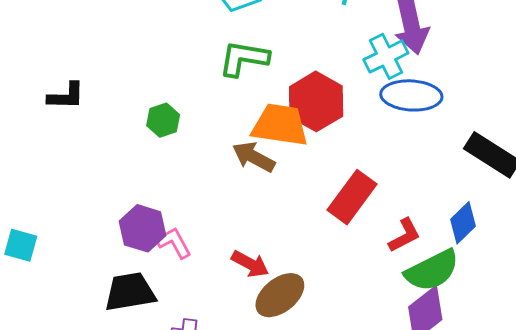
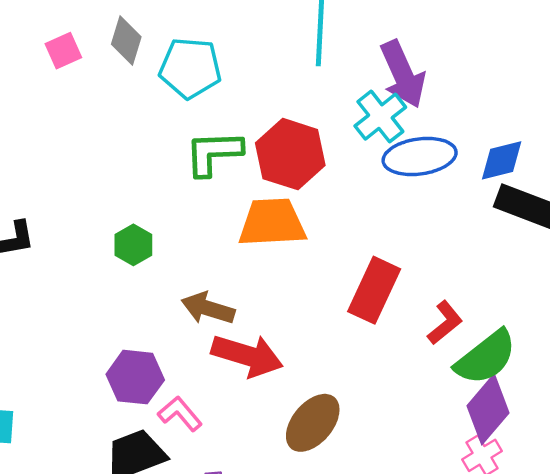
red hexagon: (316, 101) -> (290, 154), moved
brown arrow: (254, 157) -> (208, 308), moved
blue diamond: (463, 223) -> (502, 160), moved, turned 42
pink L-shape: (174, 243) -> (180, 414), moved
red arrow: (250, 264) -> (247, 356), moved, size x1.5

